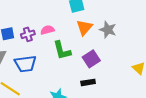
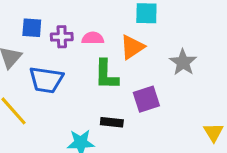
orange triangle: (84, 27) -> (132, 47), moved
black rectangle: (88, 82) -> (112, 122), moved

